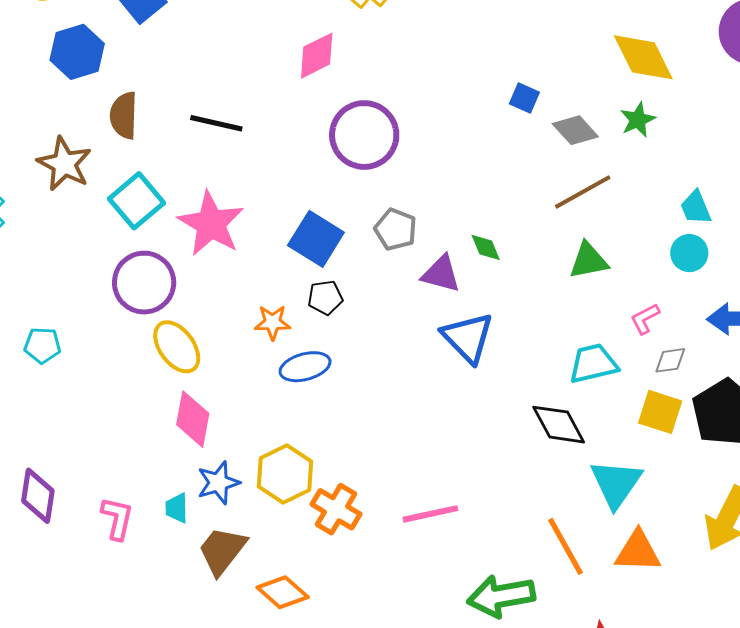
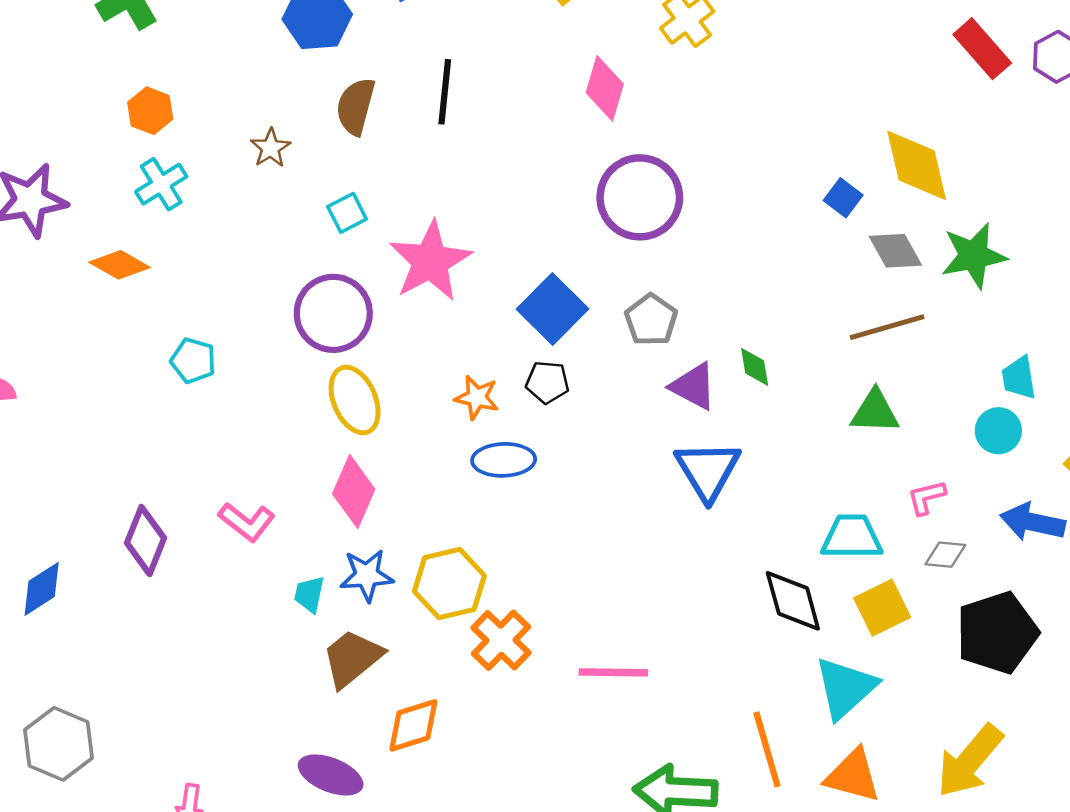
pink diamond: (317, 56) -> (605, 88), turned -60
yellow diamond: (643, 57) -> (917, 165), moved
green star: (638, 120) -> (974, 256), size x1.5
black line: (216, 123) -> (445, 92), moved, turned 70
brown star: (64, 164) -> (270, 148), size x0.6
cyan square: (137, 201) -> (347, 213), size x0.6
yellow square: (660, 412) -> (882, 608), moved, turned 33
pink L-shape: (117, 518) -> (247, 522), moved, turned 102
orange diamond: (283, 592) -> (413, 725), turned -72

